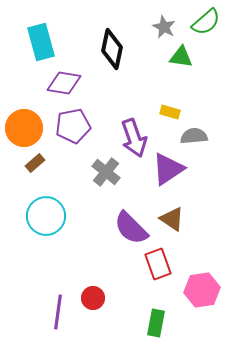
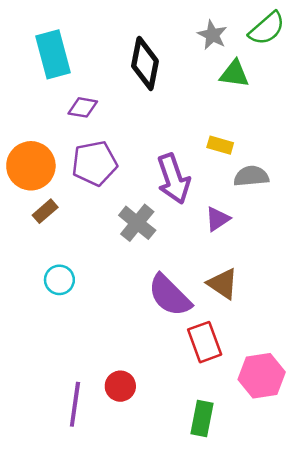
purple diamond: (64, 83) -> (83, 107), size x0.7
purple triangle: (168, 169) -> (218, 219), size x0.6
cyan circle: (46, 216) -> (59, 280), size x0.6

